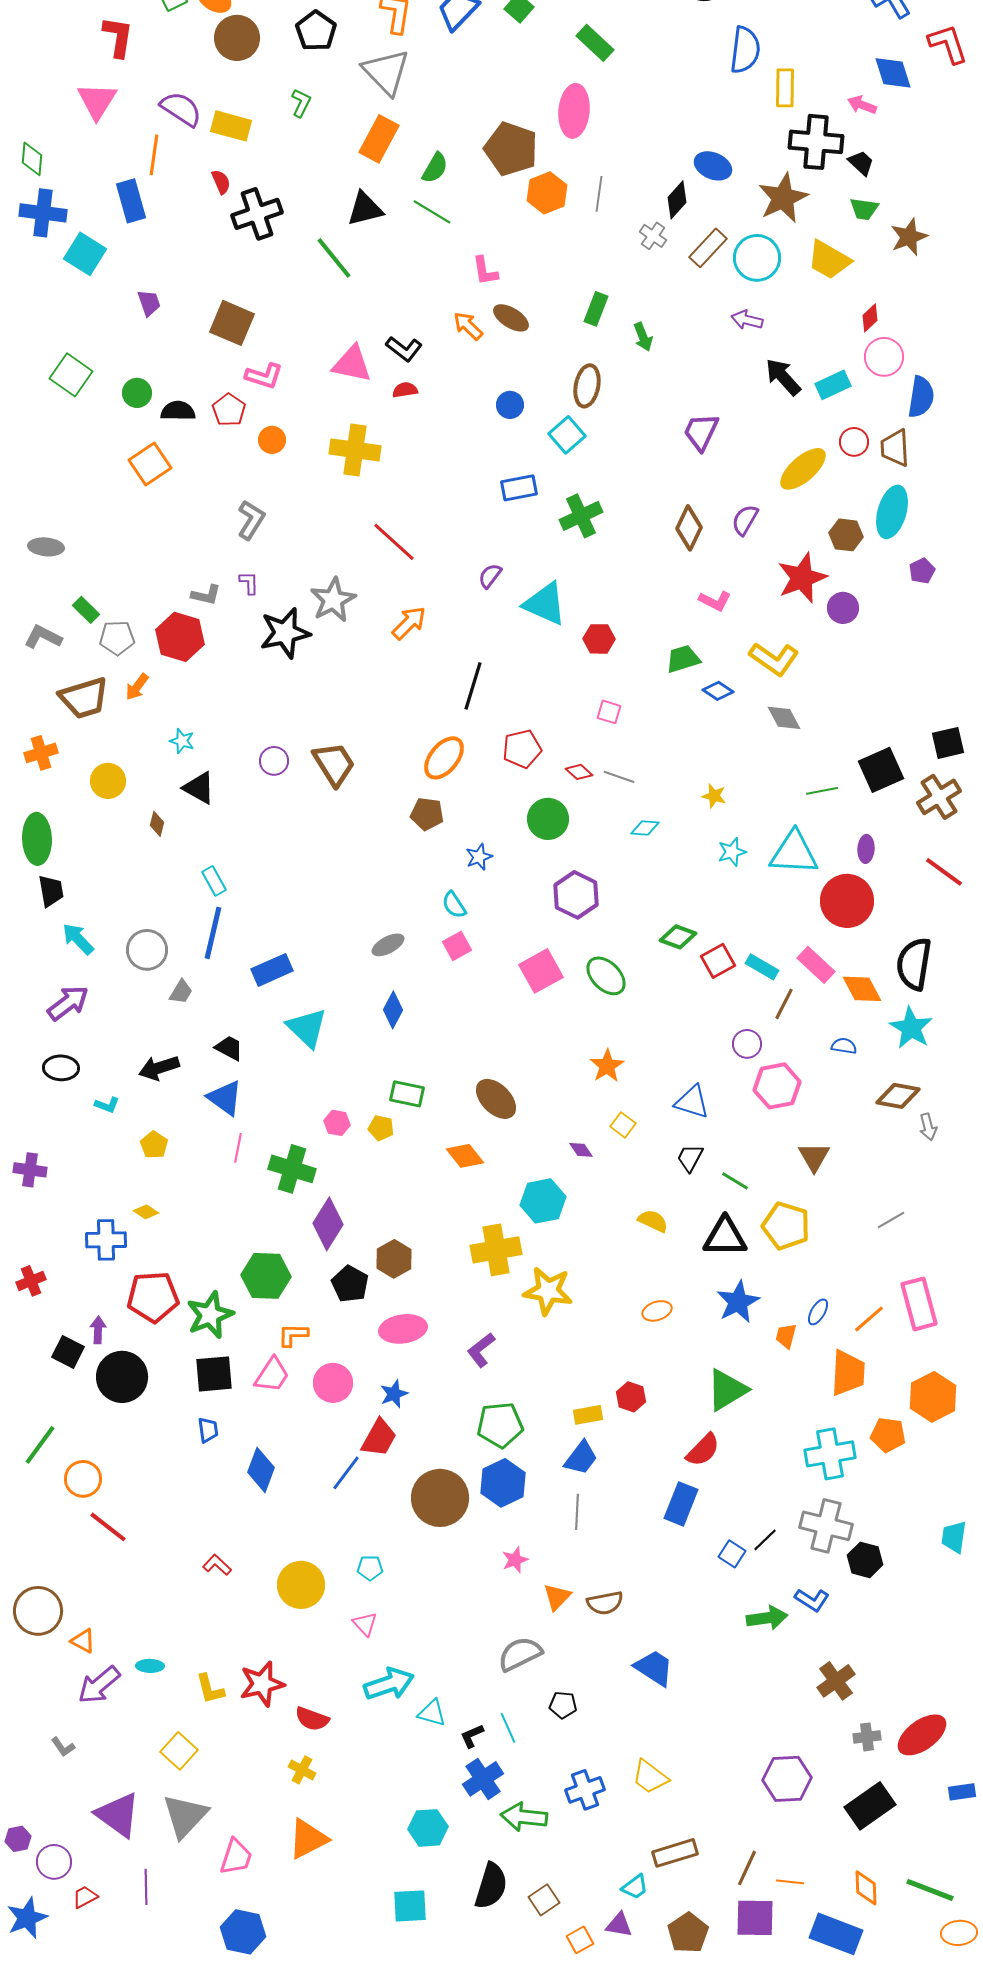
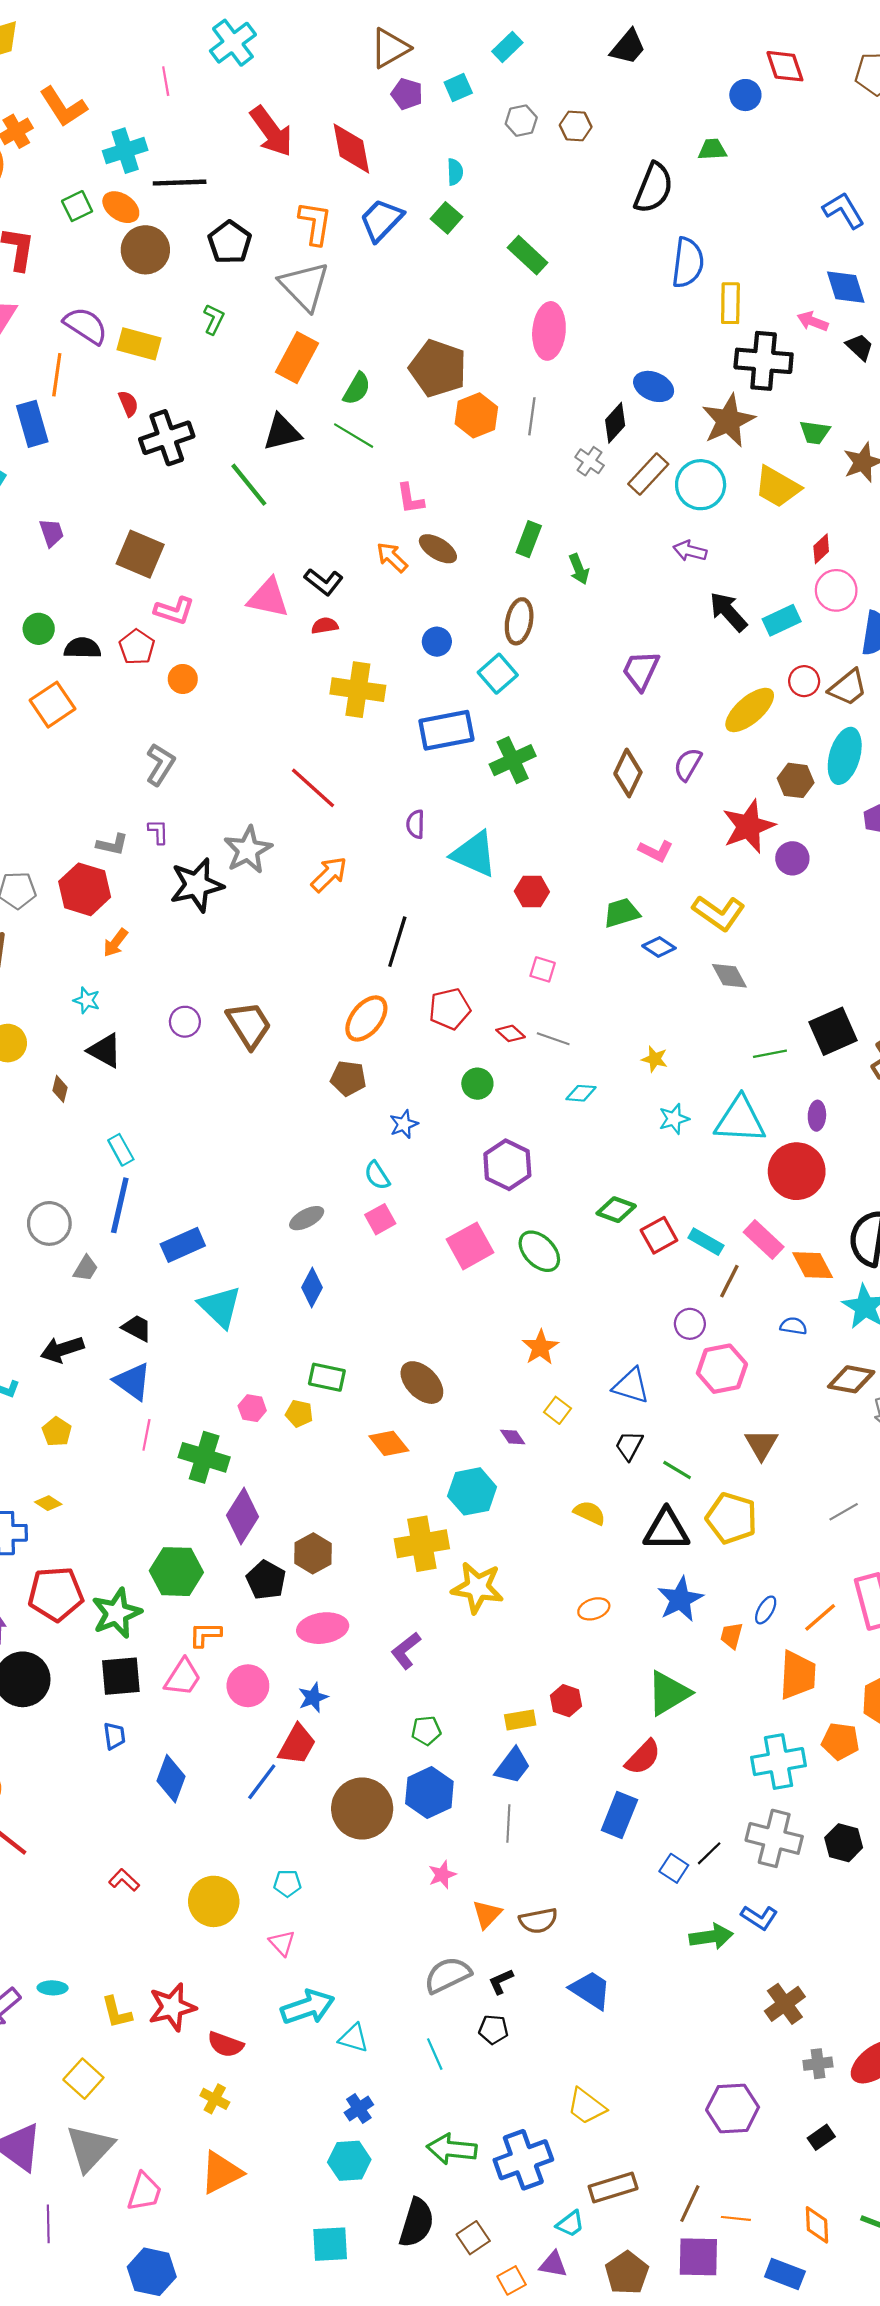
pink ellipse: (574, 111) -> (549, 331), moved
black trapezoid: (861, 163) -> (860, 347), moved
brown trapezoid: (895, 448) -> (848, 688), turned -126
yellow cross: (355, 450) -> (358, 690), moved
blue rectangle: (519, 488) -> (446, 730), size x1.4
purple semicircle: (490, 576) -> (416, 824), turned -36
orange arrow: (137, 687) -> (116, 943), moved
green circle: (548, 819) -> (477, 1084), size x0.7
green pentagon: (500, 1425) -> (426, 1731), size x0.6
black hexagon: (865, 1560) -> (844, 1843), moved
black L-shape: (472, 1736) -> (501, 1981), moved
blue cross: (483, 1779) -> (359, 2109), moved, size x0.7
blue cross: (585, 1790) -> (523, 2160), moved, size x1.4
black rectangle: (870, 1806) -> (821, 2137), size x0.5
blue rectangle: (836, 1934) -> (785, 2274), size x0.7

